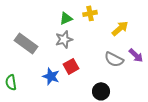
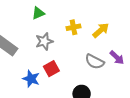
yellow cross: (90, 13) -> (73, 27), moved
green triangle: (66, 18) -> (38, 13), moved

